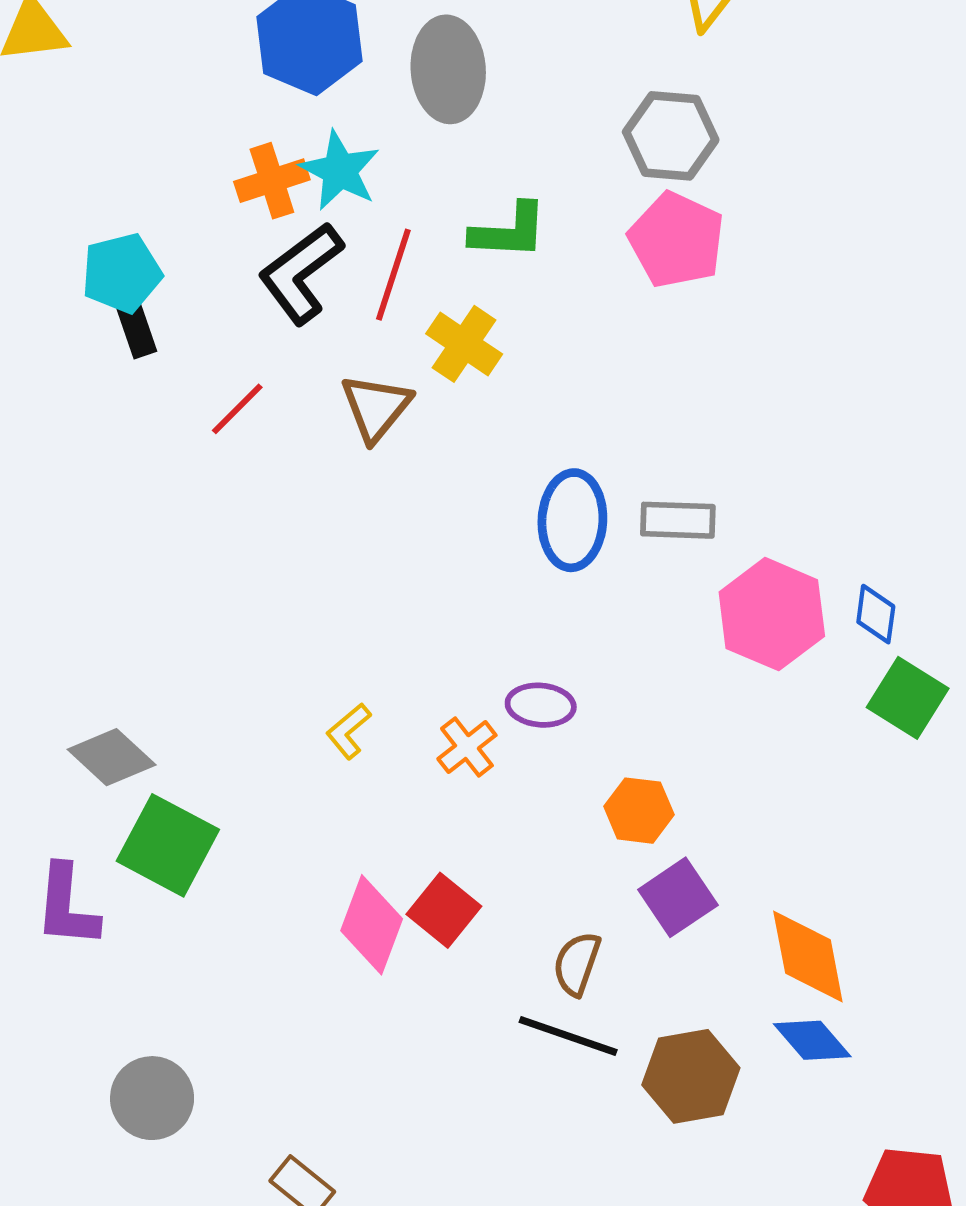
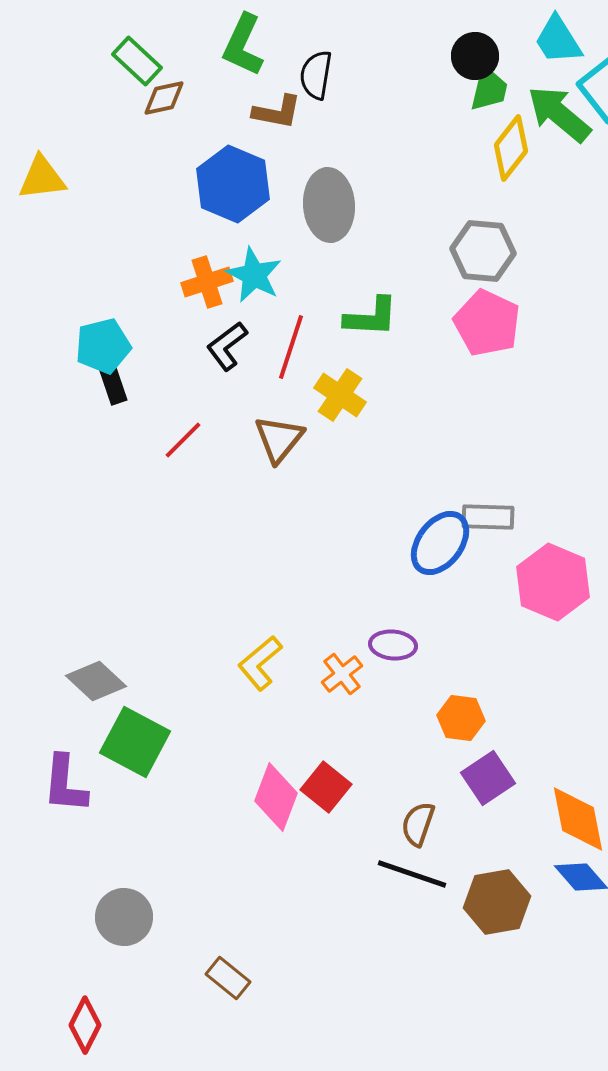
black L-shape: (301, 273) -> (227, 346), size x0.7
blue ellipse: (572, 520) -> (440, 543), moved, turned 34
yellow L-shape: (349, 731) -> (260, 663), size x1.4

